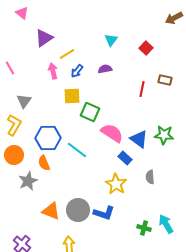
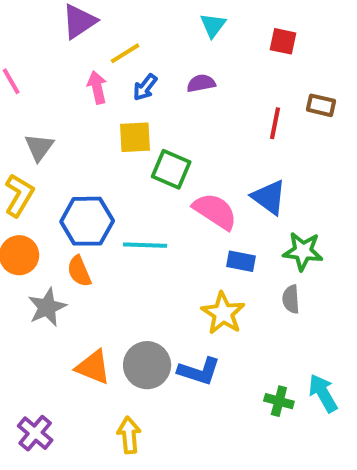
red square: (146, 48) -> (283, 41), turned -32
green star: (164, 135) -> (303, 251), moved
blue triangle: (139, 139) -> (269, 197), moved
cyan line: (77, 150) -> (145, 245), turned -35
blue rectangle: (125, 158) -> (241, 261), turned -32

